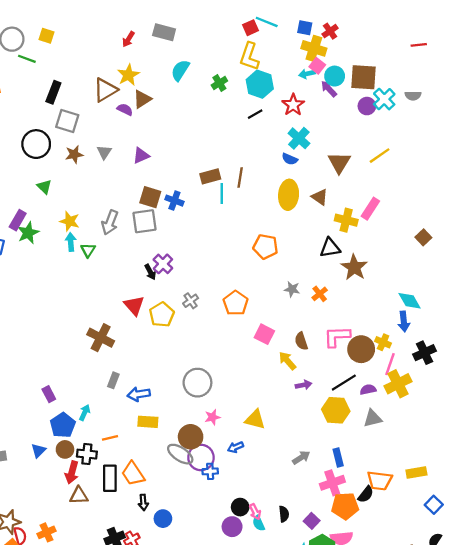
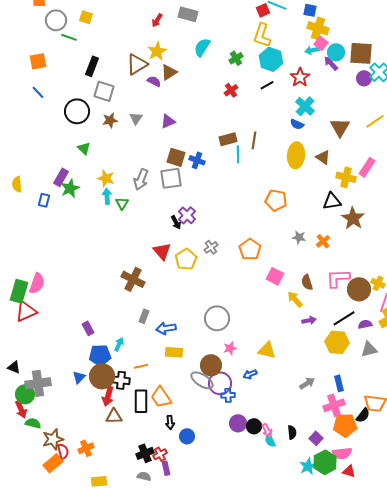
red cross: (330, 31) -> (231, 90), moved
blue pentagon: (63, 425) -> (100, 355), turned 30
brown circle: (65, 449) -> (102, 376), size x1.6
purple circle: (232, 527) -> (238, 423), moved

